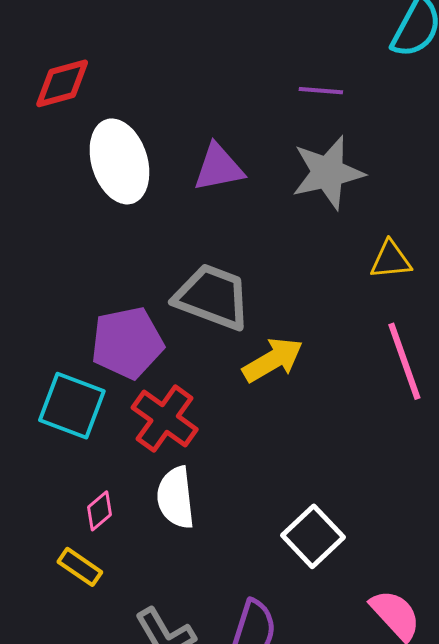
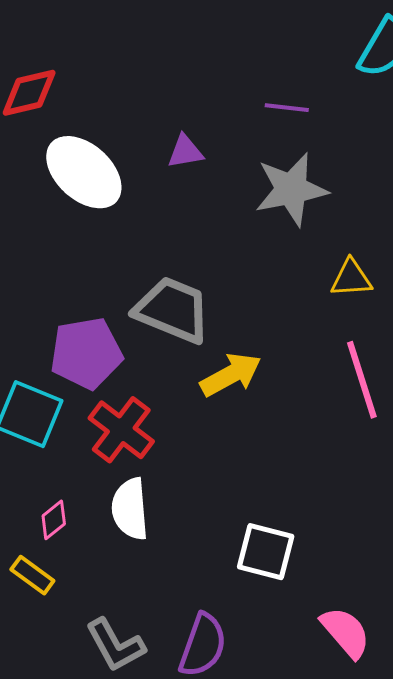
white ellipse: (119, 161) -> (84, 172), turned -32
purple triangle: (219, 168) -> (185, 151), moved, size x0.7
white square: (313, 536) -> (266, 552), turned -34

